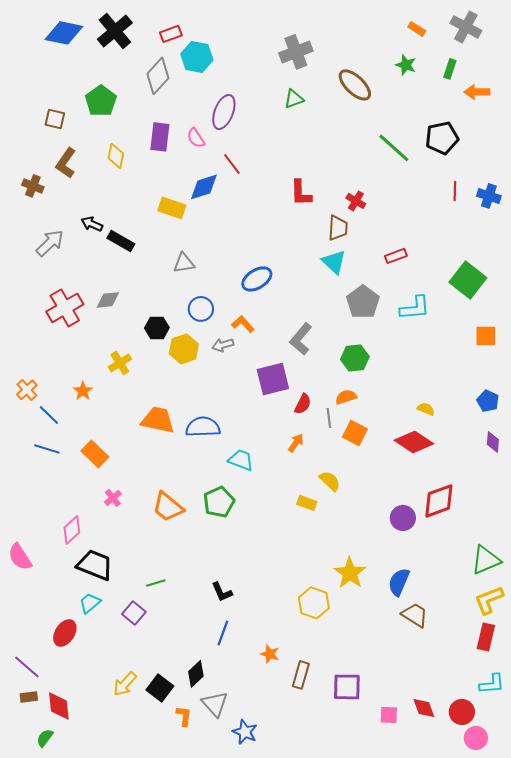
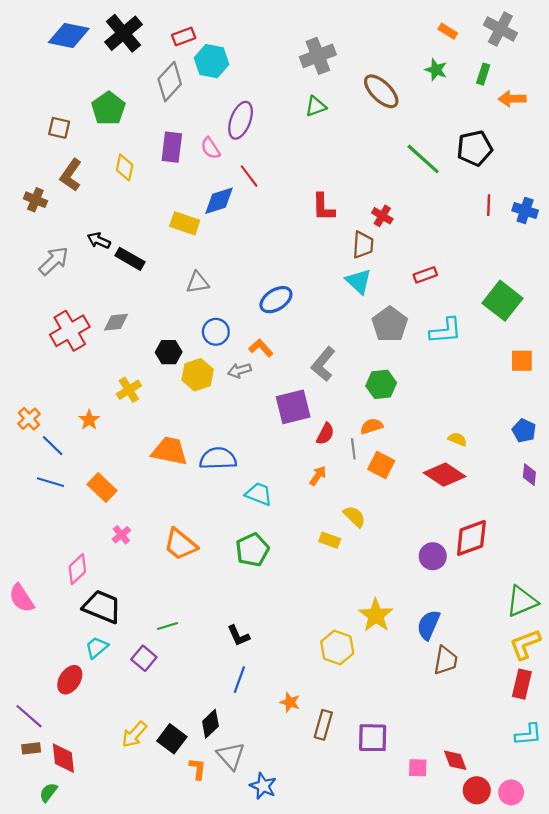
green pentagon: (219, 502) -> (252, 550), moved
brown trapezoid: (415, 615) -> (446, 660), turned 68
red circle: (462, 712) -> (477, 790), moved

